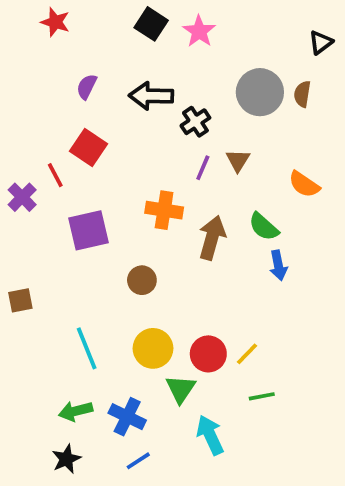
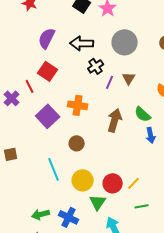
purple semicircle: (87, 87) -> (47, 38), size x1.5
gray circle: (260, 92) -> (125, 42), moved
black cross: (195, 122) -> (96, 66), moved
orange cross: (164, 210) -> (78, 105), moved
purple square: (88, 230) -> (48, 116), turned -30
cyan line: (87, 348) -> (54, 169), moved

